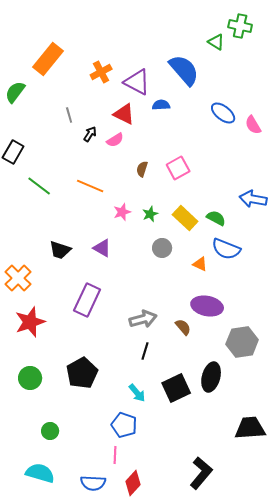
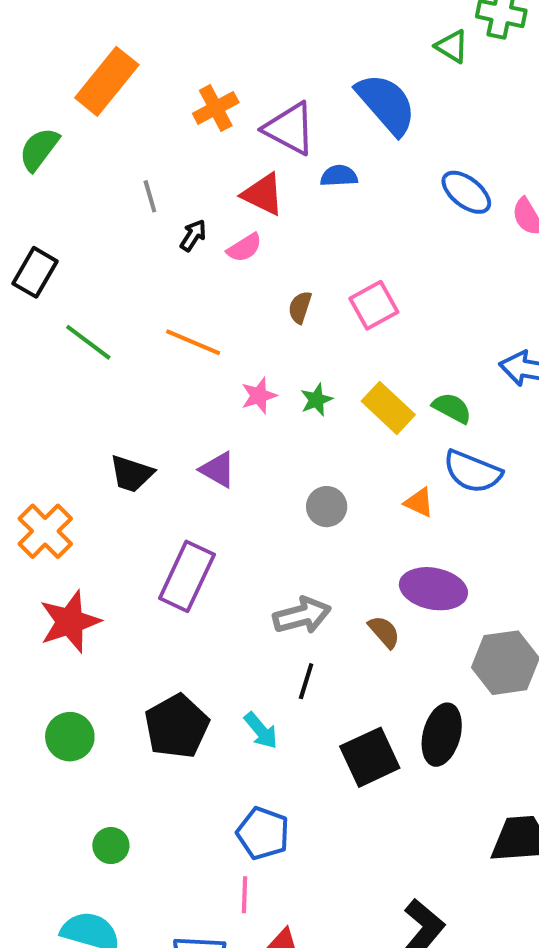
gray circle: (162, 248) -> (327, 507), moved
cyan arrow: (137, 393) -> (261, 730), moved

